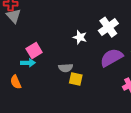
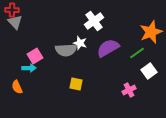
white cross: (108, 27) -> (94, 21), moved
purple semicircle: (111, 58) -> (108, 48), moved
gray semicircle: (66, 68) -> (66, 50), moved, size x1.5

